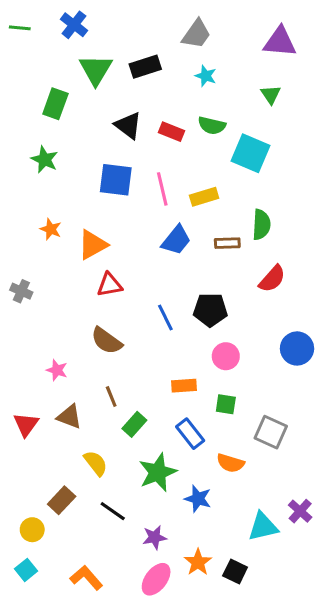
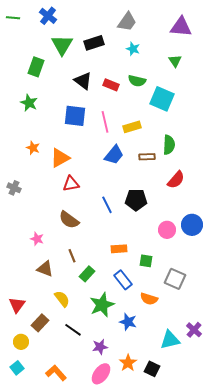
pink circle: (226, 356) -> (167, 230), moved
red triangle: (26, 424) -> (17, 305), moved

